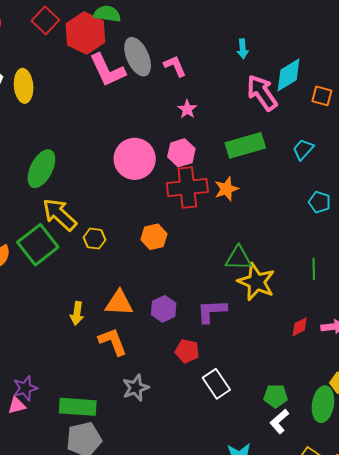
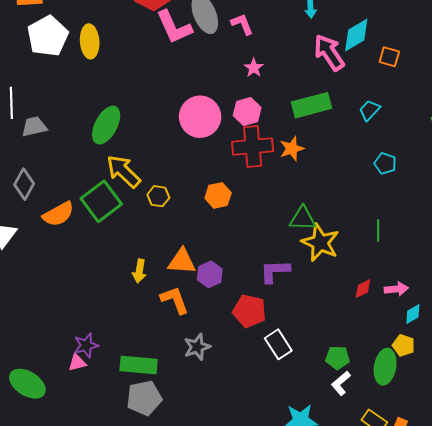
purple hexagon: (164, 309) -> (210, 274), moved
red pentagon: (187, 351) -> (249, 311), size x1.4

